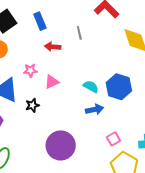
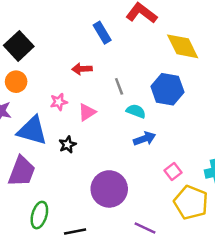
blue rectangle: (40, 21) -> (102, 33), moved
gray line: (79, 33) -> (119, 86), moved
blue hexagon: (119, 87) -> (167, 89), moved

